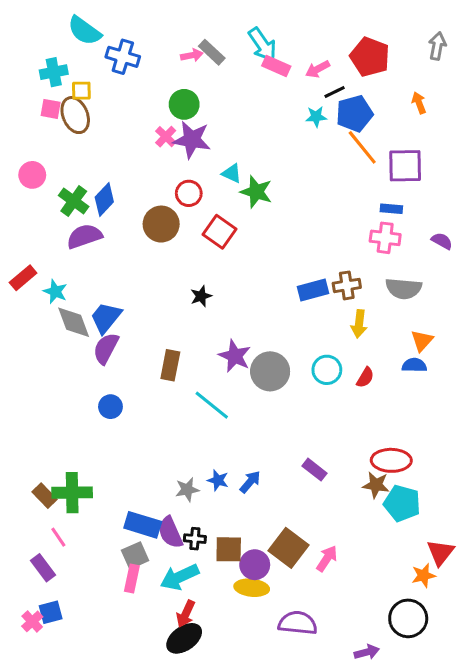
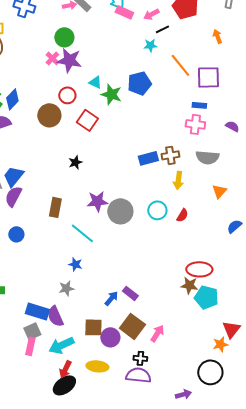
blue pentagon: (354, 114) -> (139, 83), moved
purple star: (235, 356) -> (97, 201), turned -30
blue semicircle: (414, 365) -> (234, 226), moved, turned -42
purple rectangle: (315, 470) -> (130, 293), moved
blue star: (218, 480) -> (75, 264), moved
blue arrow: (250, 482) -> (111, 298), moved
black cross: (195, 539) -> (140, 358), moved
yellow ellipse: (252, 588) -> (97, 366), moved

